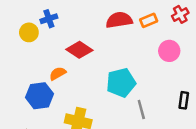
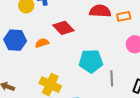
blue hexagon: (40, 96) -> (15, 40), moved
gray line: (141, 109) -> (112, 78), moved

